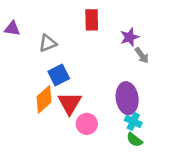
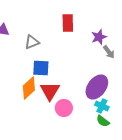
blue square: (59, 75) -> (41, 68), turned 30
purple ellipse: (127, 98) -> (97, 87), turned 45

